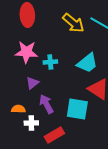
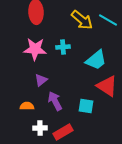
cyan cross: (50, 62) -> (63, 47), moved
cyan square: (77, 109) -> (86, 106), size x0.7
white cross: (31, 123) -> (40, 128), moved

